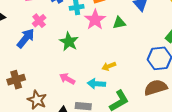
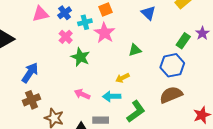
pink cross: (39, 21) -> (66, 37), moved
green triangle: (119, 23) -> (135, 50), moved
blue arrow: (26, 38) -> (30, 73), moved

